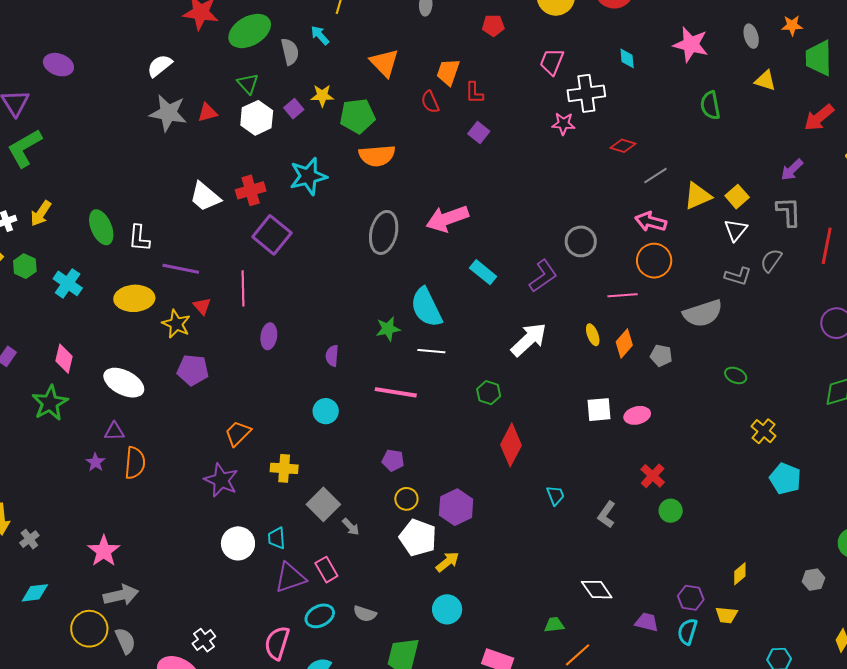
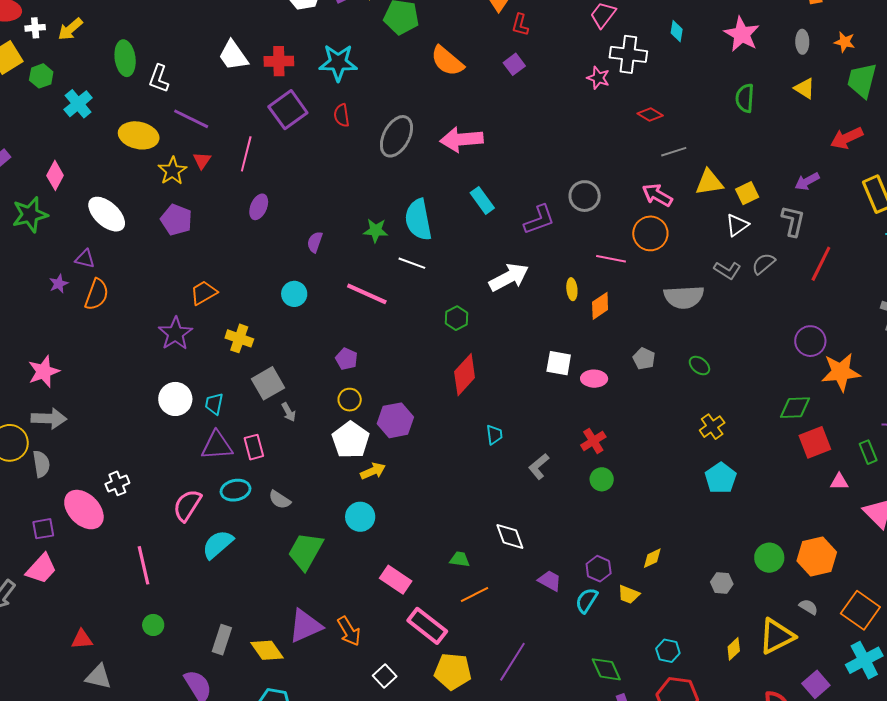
red semicircle: (430, 102) -> (342, 115), moved
orange semicircle: (377, 156) -> (447, 61), moved, turned 30
gray pentagon: (661, 356) -> (644, 359), moved

